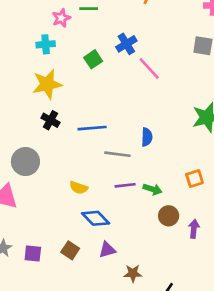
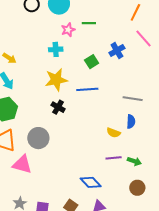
pink line: (149, 68) -> (144, 38), moved
blue line: (92, 128) -> (87, 89), moved
gray line: (117, 154) -> (133, 99), moved
yellow semicircle: (79, 188) -> (114, 133), moved
brown circle: (169, 216) -> (137, 188), moved

